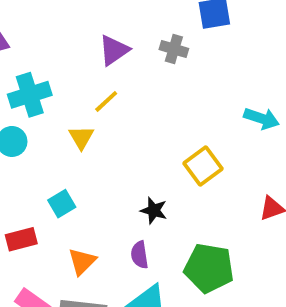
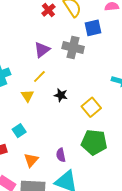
gray cross: (174, 49) -> (73, 47), size x1.5
black star: (154, 210) -> (61, 95), moved
green pentagon: (209, 268) -> (94, 142), moved

